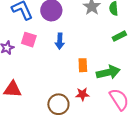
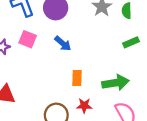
blue arrow: (60, 41) -> (63, 43), turned -56
orange rectangle: (83, 65) -> (77, 78), moved

